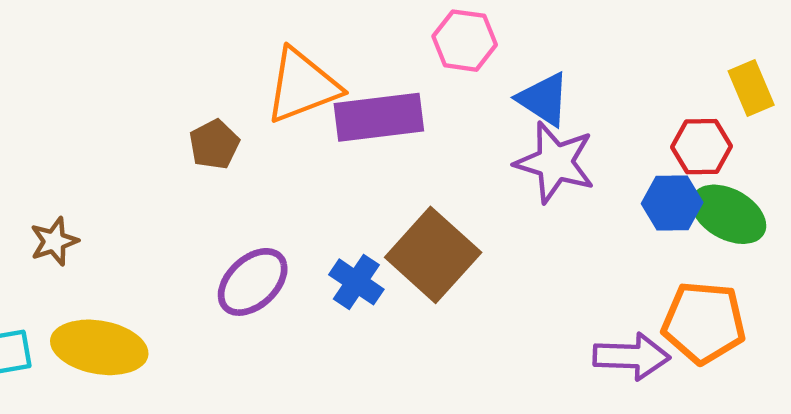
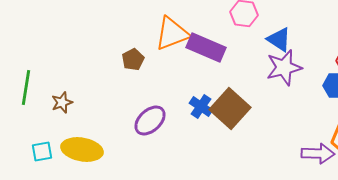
purple rectangle: (379, 117) -> (206, 48), turned 30
purple star: (555, 162) -> (284, 68), turned -30
blue cross: (356, 282) -> (201, 106), moved

